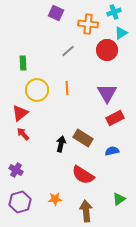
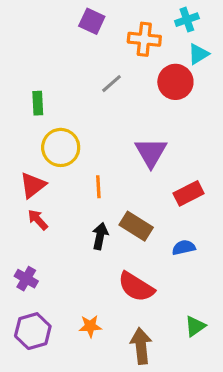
orange line: (67, 88) -> (98, 187), moved
purple triangle: (107, 93) -> (151, 152), moved

